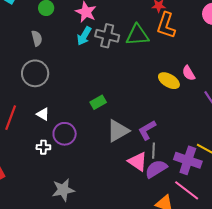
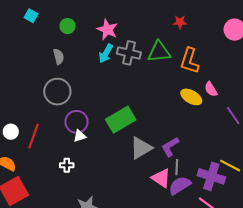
orange L-shape: (166, 25) -> (190, 61), moved
green rectangle: (98, 102) -> (121, 120), size x1.8
white triangle: (43, 114) -> (80, 136), moved, turned -48
purple circle: (65, 134) -> (77, 122), moved

